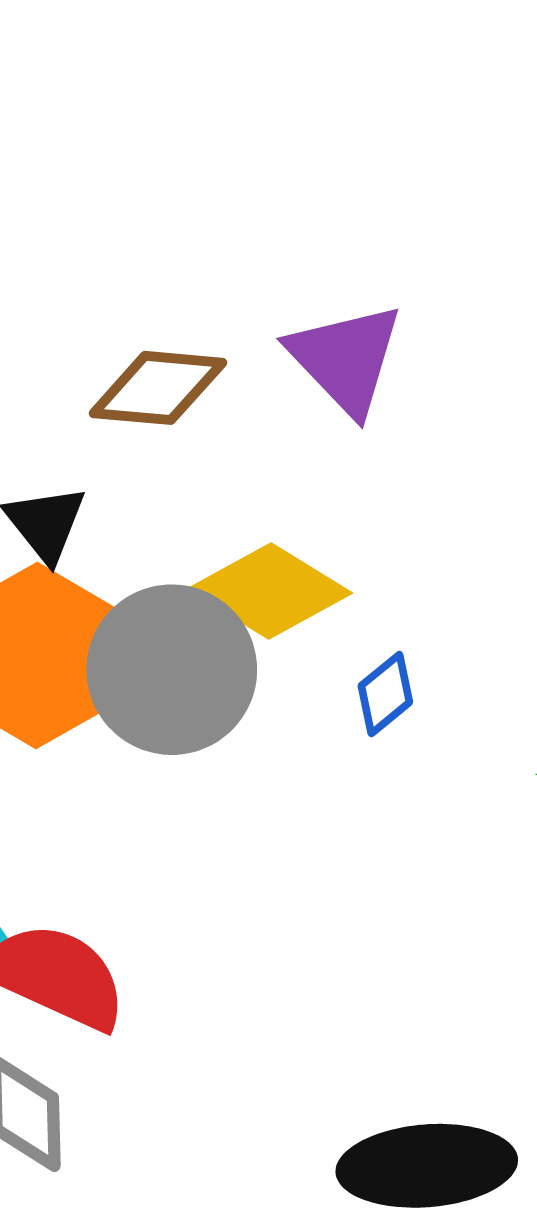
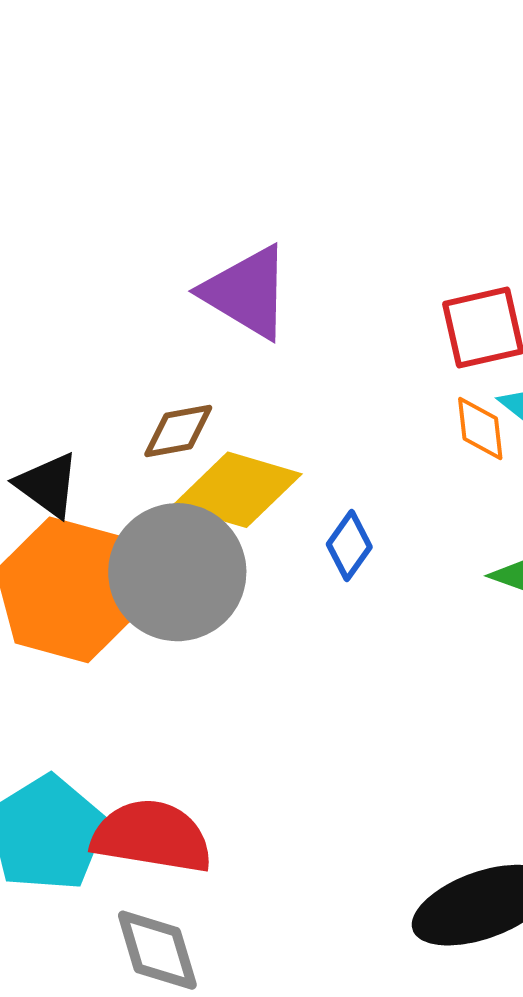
brown diamond: (158, 388) -> (178, 431), moved, size x0.7

